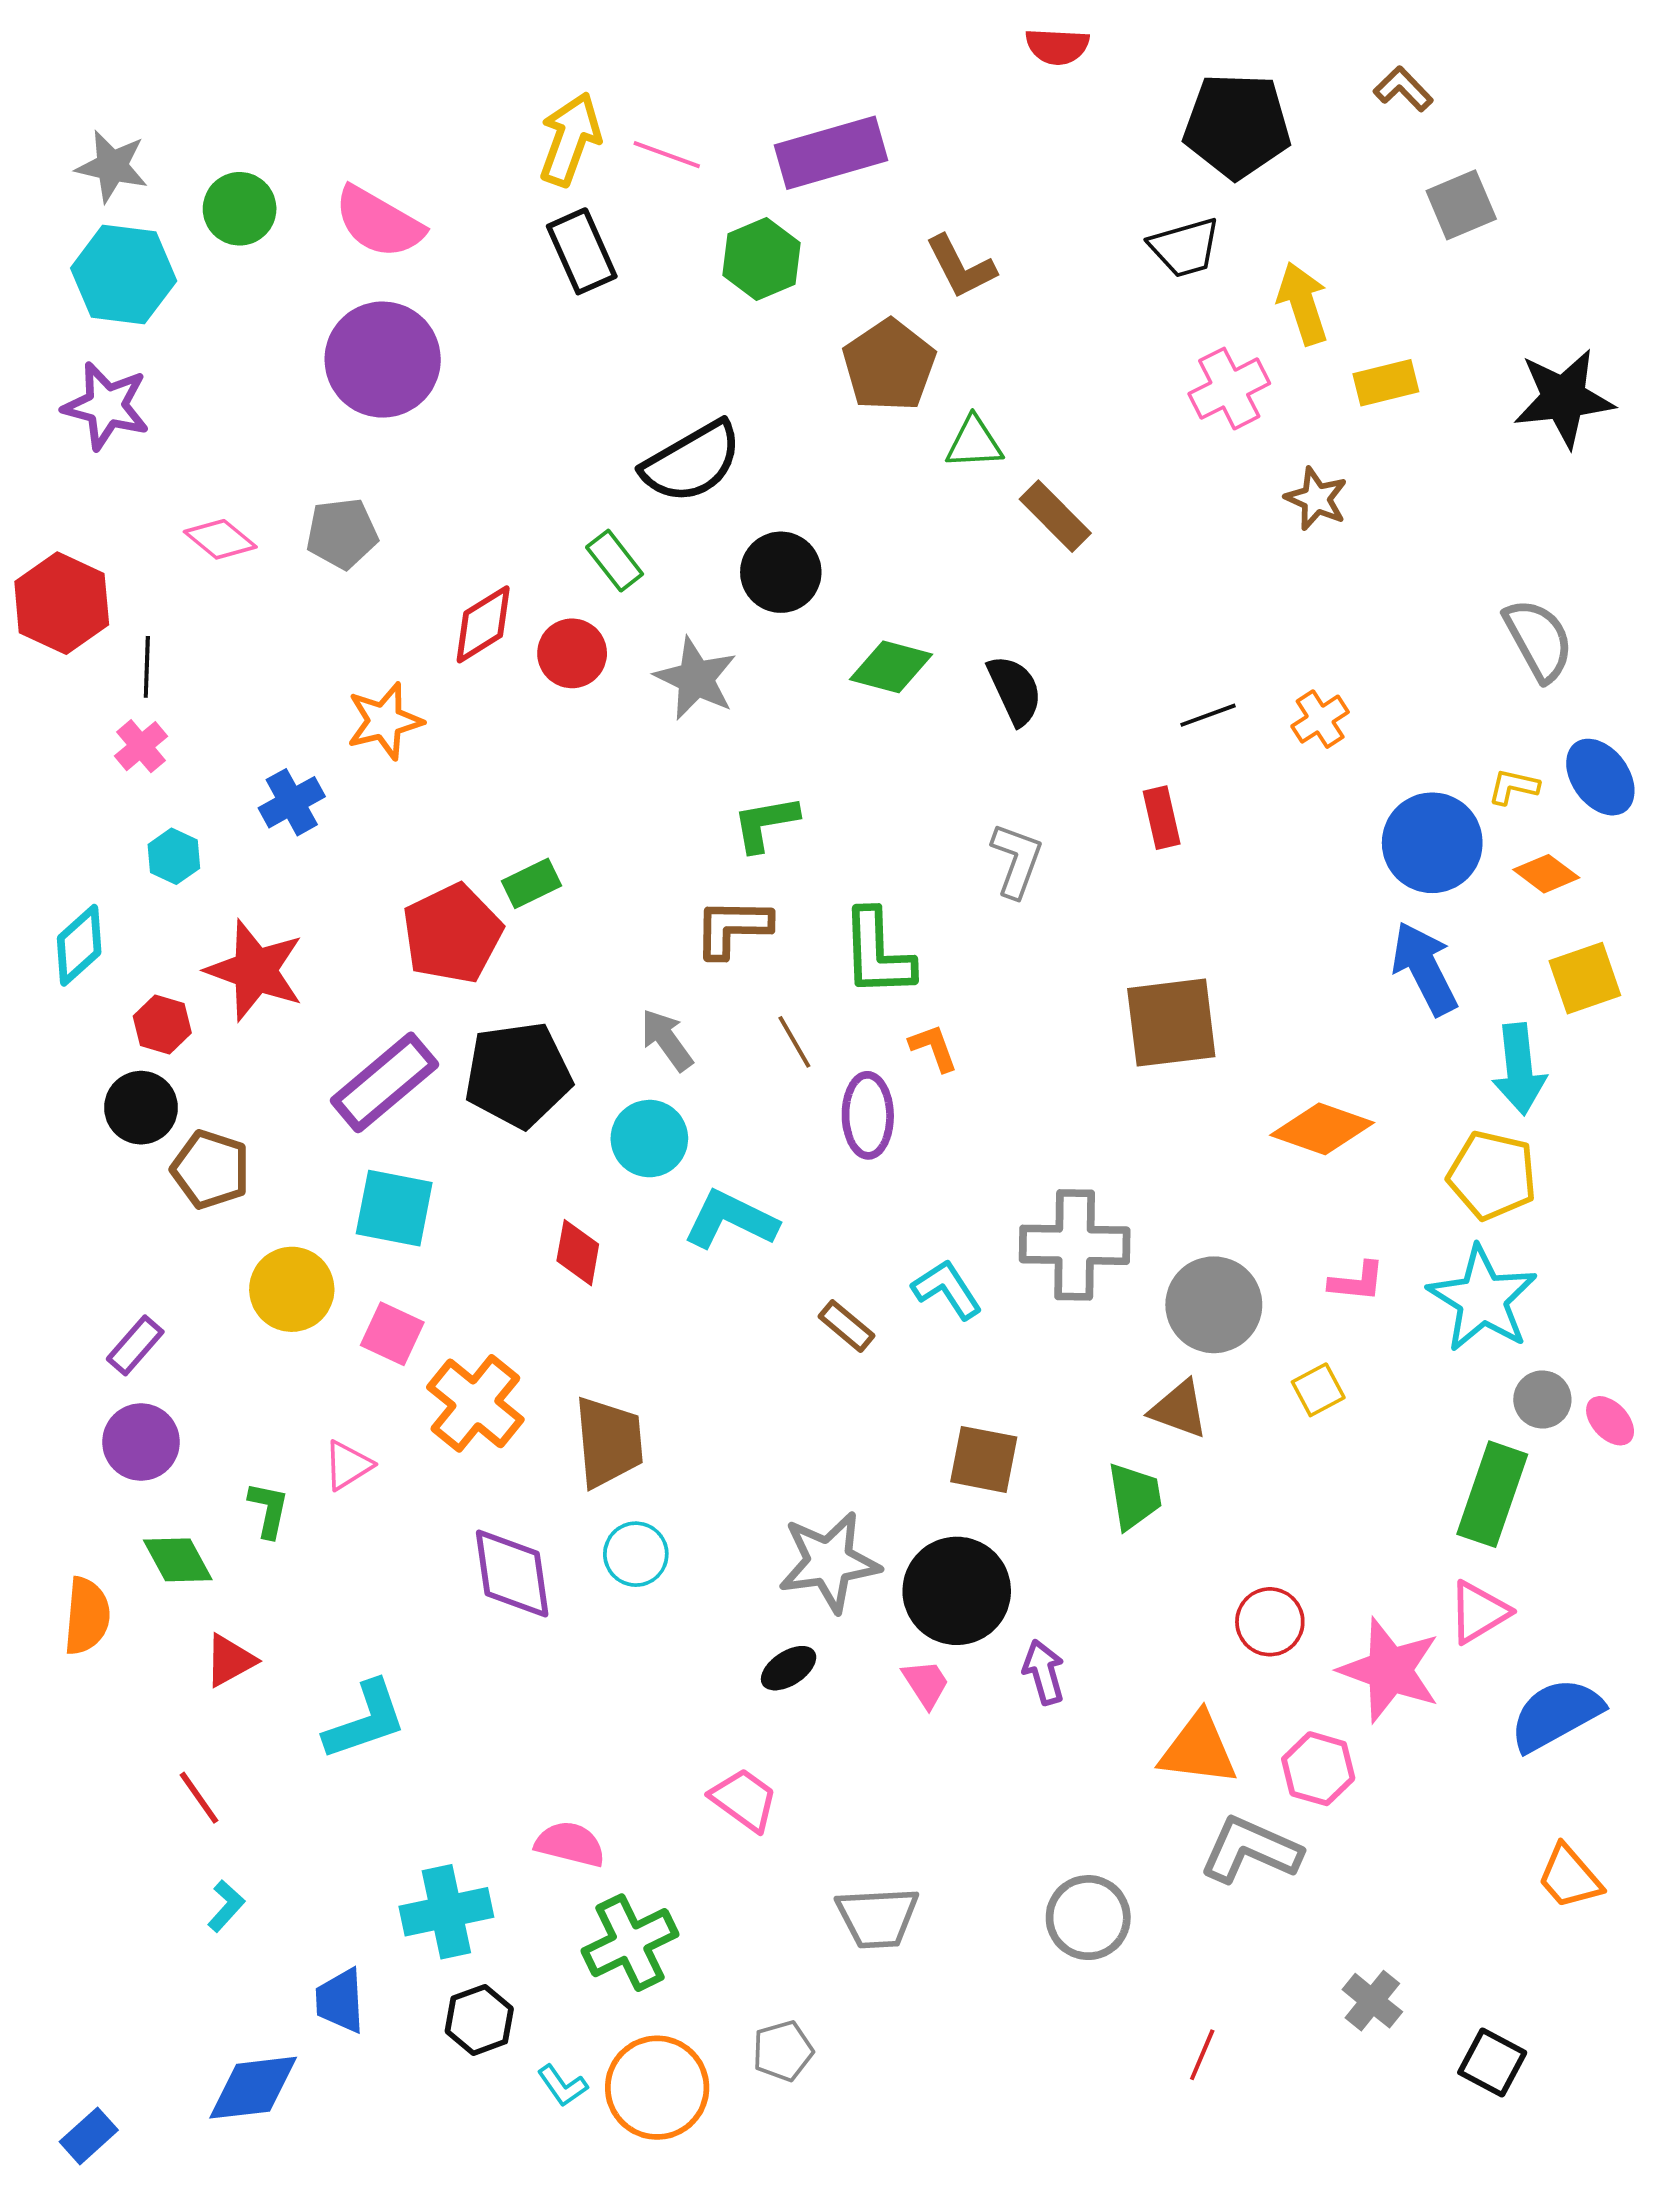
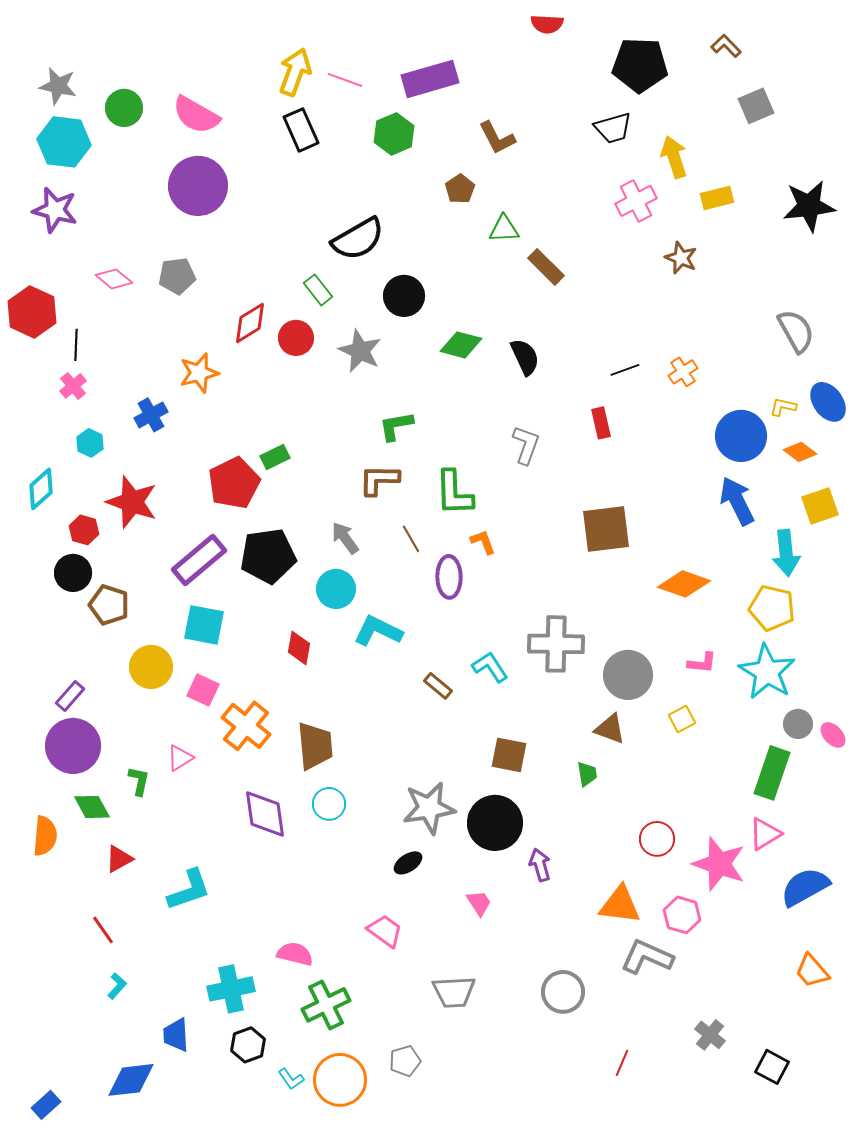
brown pentagon: (889, 365) -> (460, 189), size x0.6
purple circle: (141, 1442) -> (73, 746), size x1.4
green trapezoid: (1135, 1496) -> (587, 774), size x0.7
pink trapezoid: (926, 1684) -> (479, 903), moved

